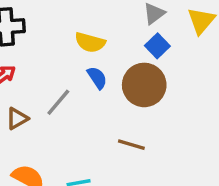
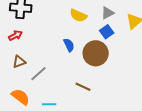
yellow semicircle: (90, 42) -> (78, 15), moved
gray line: (58, 102) -> (39, 74), moved

